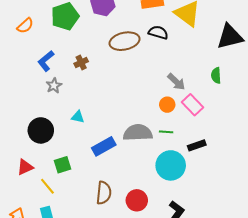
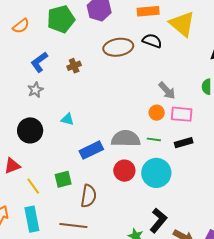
gray star: (54, 86) -> (35, 90), moved
pink rectangle: (192, 105) -> (182, 114), turned -45
black rectangle: (197, 145) -> (184, 143), moved
green square: (63, 165) -> (63, 179), moved
red circle: (137, 200) -> (124, 171), moved

